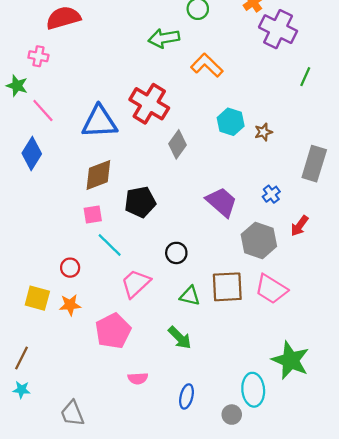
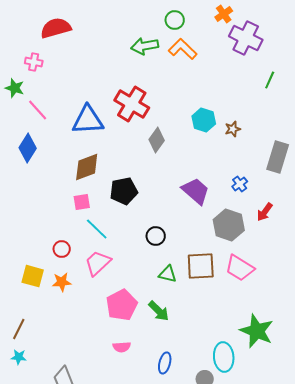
orange L-shape: (207, 65) -> (183, 49), moved
pink trapezoid: (136, 283) -> (98, 263), moved
pink pentagon: (113, 331) -> (122, 305), moved

